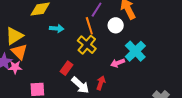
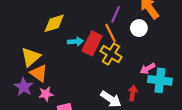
cyan cross: (135, 51) -> (160, 80), moved, turned -30
pink star: (15, 67) -> (46, 94), moved
red rectangle: (66, 68) -> (92, 43), moved, size x1.5

